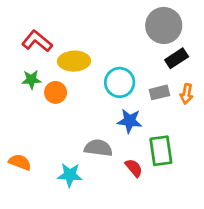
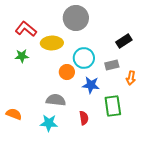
gray circle: (164, 25) -> (76, 18), moved
orange circle: (56, 92) -> (67, 72), moved
orange arrow: (187, 94) -> (131, 78), moved
gray semicircle: (98, 148) -> (56, 100), moved
red semicircle: (134, 168) -> (84, 118), moved, turned 32

